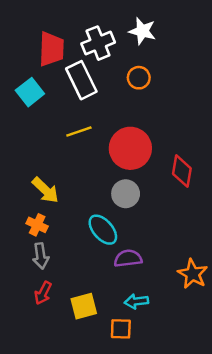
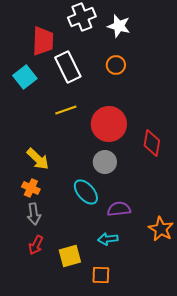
white cross: (98, 43) -> (82, 17), moved
purple semicircle: (128, 258) -> (119, 209), moved
cyan arrow: (136, 301) -> (108, 239), moved

